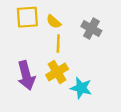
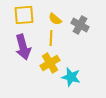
yellow semicircle: (54, 22) -> (55, 19), moved
purple arrow: (26, 75) -> (23, 47), moved

